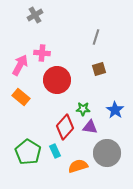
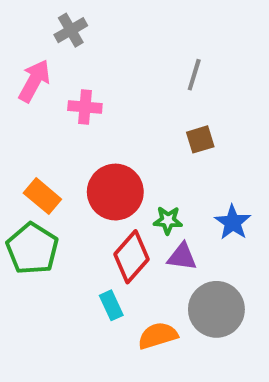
pink arrow: (20, 65) -> (34, 81), moved
red circle: (57, 80) -> (115, 192), moved
green pentagon: (28, 152) -> (32, 249), moved

